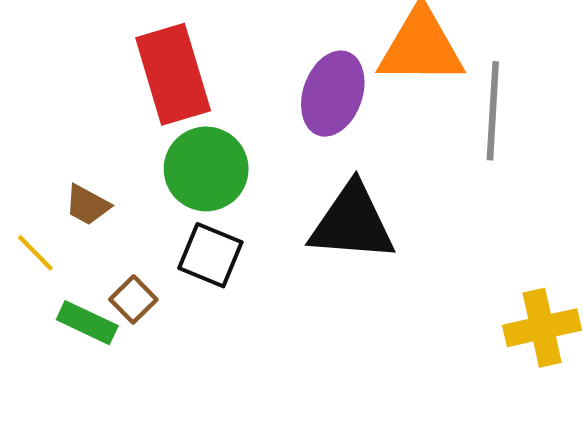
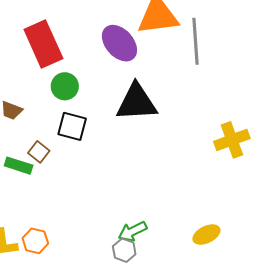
purple ellipse: (333, 94) -> (119, 43), turned -54
green circle: (206, 169) -> (65, 86), size x0.7

